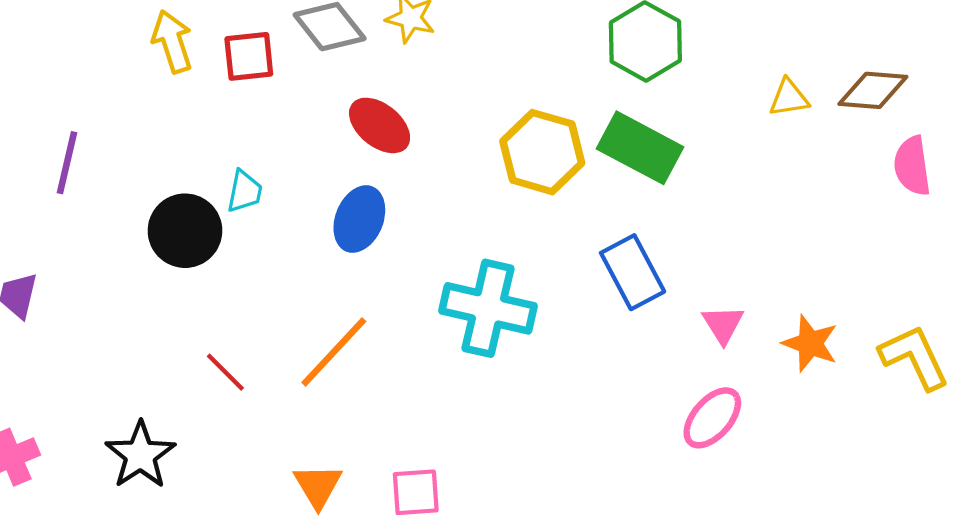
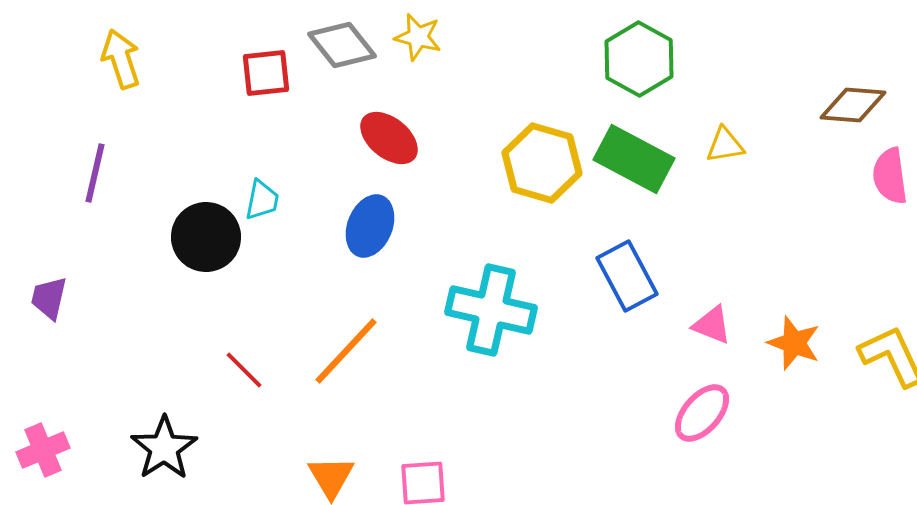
yellow arrow: (172, 41) -> (121, 59), moved
yellow triangle: (789, 98) -> (725, 145), moved
pink triangle: (723, 324) -> (712, 325), turned -36

